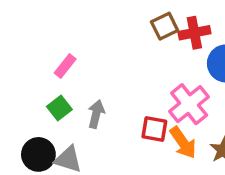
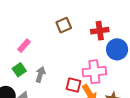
brown square: (165, 26) -> (64, 25), moved
pink cross: (189, 104) -> (94, 72), turned 30

